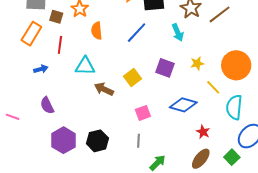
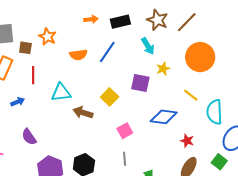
orange semicircle: (97, 31) -> (78, 55), moved, turned -84
yellow star: (197, 63) -> (163, 69), moved
orange circle: (236, 65) -> (200, 57), moved

